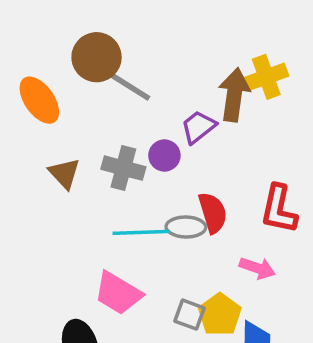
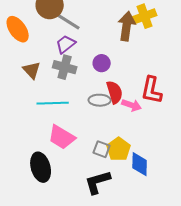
purple trapezoid: (198, 127) -> (66, 44), moved
purple circle: (164, 156) -> (102, 63), moved
cyan line: (141, 232) -> (53, 103), moved
pink arrow: (257, 268) -> (132, 105), moved

